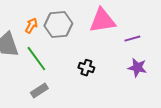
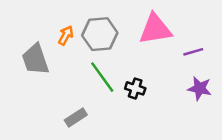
green line: (36, 59) -> (102, 77), moved

